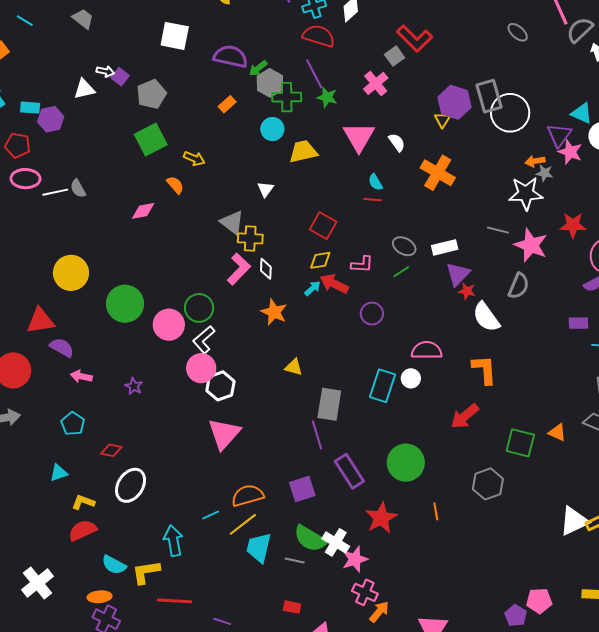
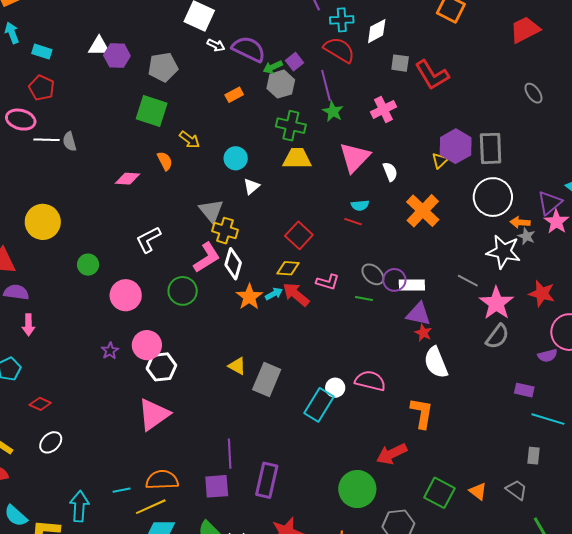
gray square: (395, 56) -> (400, 63), moved, turned 30
white arrow: (105, 71) -> (216, 45), moved
purple square: (120, 77) -> (295, 62), moved
green cross: (287, 97) -> (291, 126), moved
white circle: (510, 113) -> (493, 197), moved
purple hexagon: (51, 119) -> (117, 56), moved
cyan circle: (272, 129) -> (236, 158), moved
green square: (151, 139) -> (152, 111), turned 32
red pentagon: (17, 145) -> (42, 88), moved
cyan semicircle: (375, 182) -> (360, 205), turned -78
white diamond: (266, 269) -> (233, 264), size x1.4
green line: (401, 272) -> (364, 298), turned 30
purple triangle: (458, 274) -> (418, 314), turned 44
gray semicircle: (519, 286) -> (497, 337), moved
green circle: (125, 304) -> (88, 265), size x0.6
green circle: (199, 308) -> (183, 291), moved
orange star: (274, 312) -> (249, 297), moved
purple circle: (372, 314) -> (394, 280), moved
white L-shape: (204, 340) -> (148, 240), moved
purple semicircle: (62, 347) -> (16, 292), turned -35
pink arrow: (81, 376) -> (28, 325), turned -115
white circle: (411, 378) -> (335, 388), moved
purple star: (134, 386) -> (110, 351), moved
gray rectangle: (329, 404) -> (267, 380), moved
purple line: (317, 435) -> (230, 454), moved
green circle: (406, 463) -> (357, 489), moved
purple rectangle: (349, 471) -> (267, 480), turned 32
white ellipse: (131, 485) -> (51, 442), size x0.7

